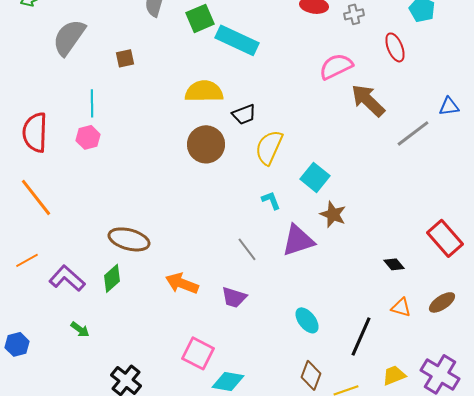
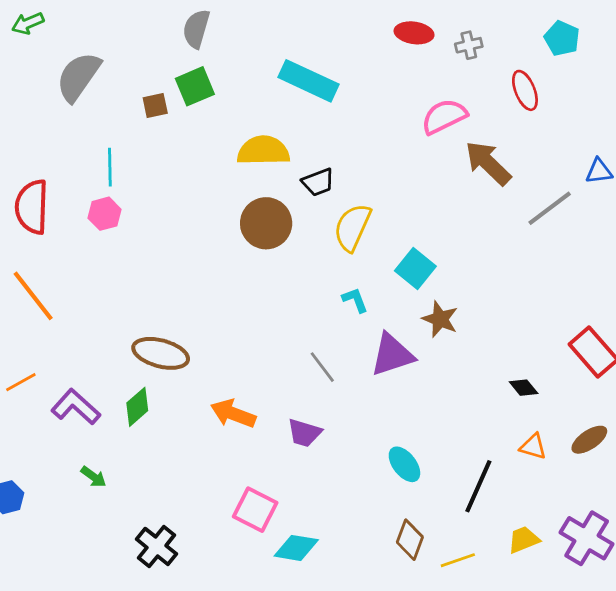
green square: (200, 18) -> (195, 86), moved

